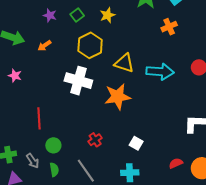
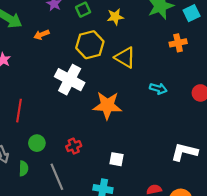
yellow triangle: (124, 63) -> (125, 57), moved
cyan arrow: (160, 72) -> (158, 89), size x0.6
white square: (136, 143) -> (116, 159), turned -32
green circle: (53, 145) -> (37, 143), moved

